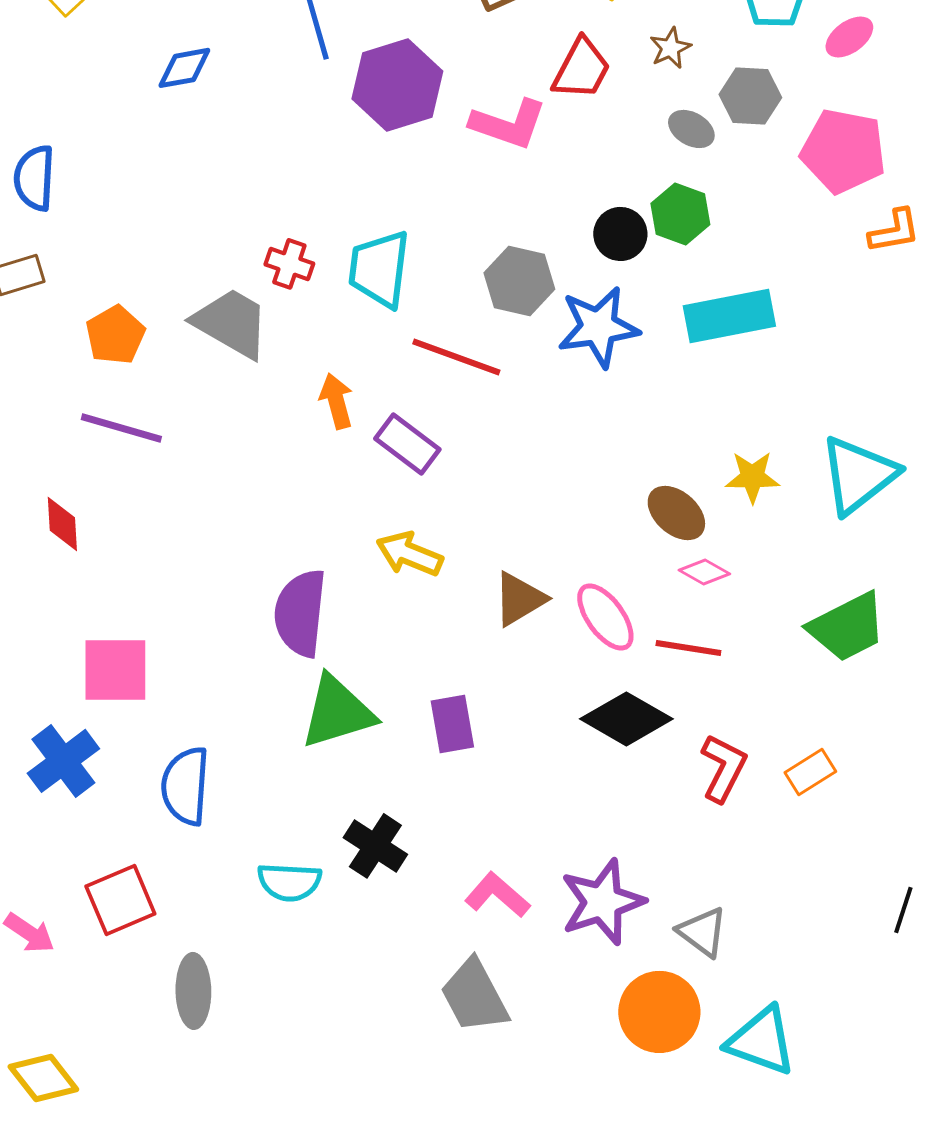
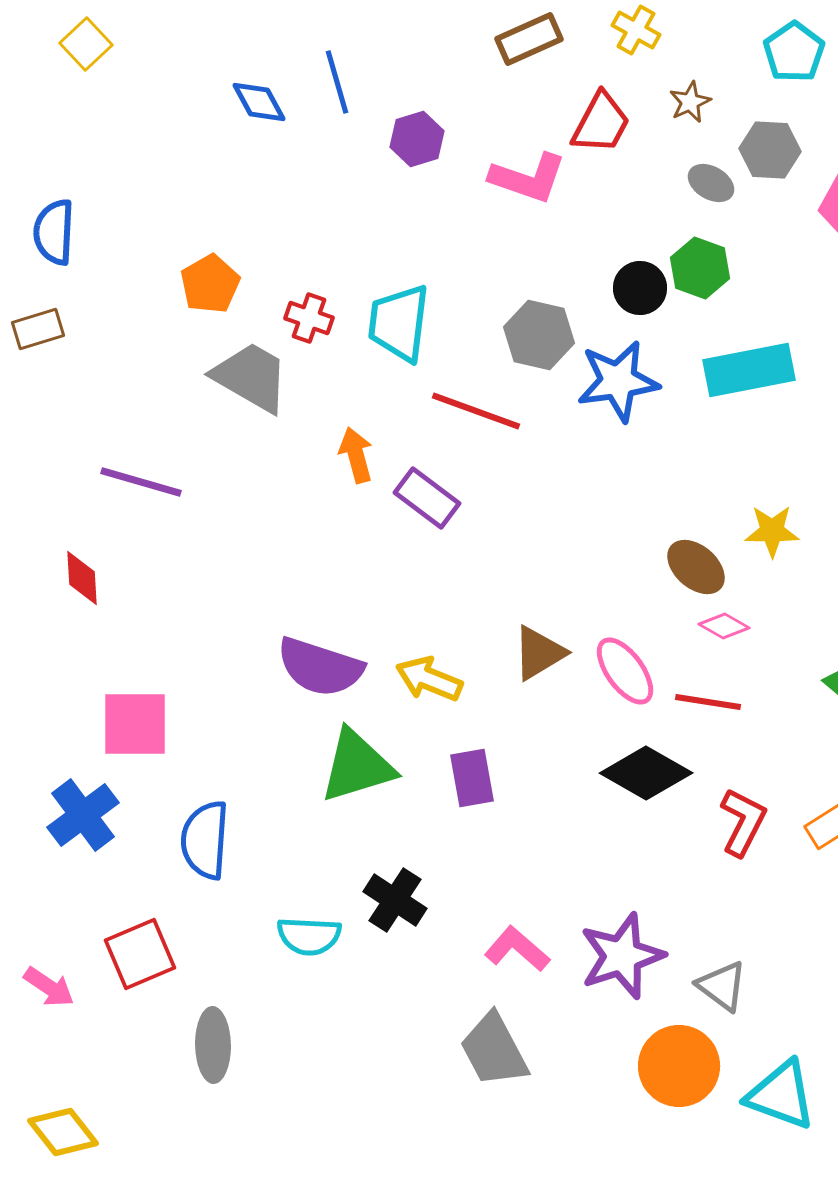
blue diamond: (184, 68) -> (259, 102), moved, turned 72
purple hexagon: (397, 85) -> (417, 139), size x0.6
orange pentagon: (115, 335) -> (210, 284), moved
yellow arrow: (409, 554) -> (429, 679), moved
purple semicircle: (300, 613) -> (320, 667), turned -78

